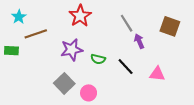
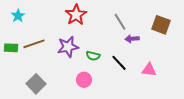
brown line: (36, 34) -> (34, 44), moved
purple arrow: (139, 41) -> (132, 39), turned -72
gray square: (64, 83) -> (36, 84), moved
pink circle: (89, 93) -> (84, 80), moved

